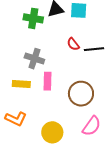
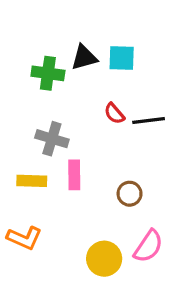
brown circle: (81, 94) -> (130, 194), size x0.6
yellow circle: (52, 132) -> (104, 259), moved

